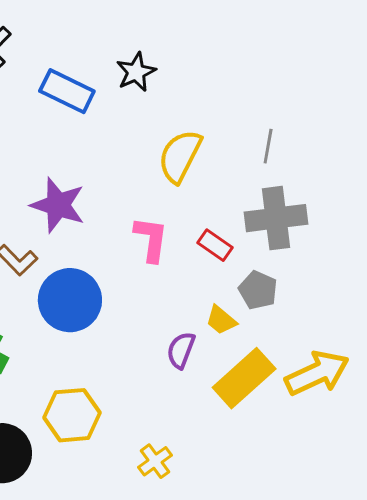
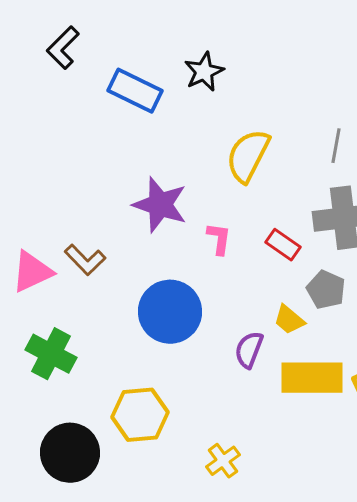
purple star: (58, 205) -> (160, 205), moved
pink L-shape: (151, 239) -> (219, 239), size x0.7
blue circle: (70, 300) -> (170, 312), moved
yellow rectangle: (244, 378) -> (312, 378), turned 42

